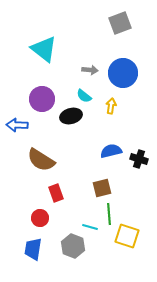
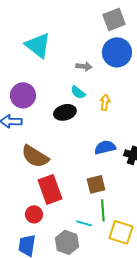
blue circle: (123, 73) -> (117, 52), moved
purple circle: (42, 99) -> (23, 95), moved
red rectangle: (56, 193) -> (50, 189), size x1.6

